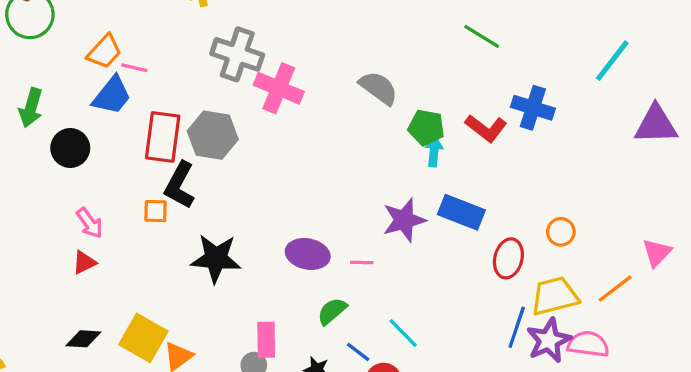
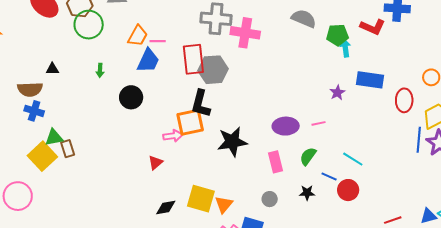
green arrow: (31, 108) -> (100, 70), moved, size x0.6
red rectangle: (163, 137) -> (193, 59), moved
orange square: (156, 211) -> (190, 122), size x1.8
purple star: (404, 220) -> (337, 93), size x0.6
pink arrow: (90, 223) -> (173, 136), moved, turned -48
pink rectangle: (266, 340) -> (275, 162), moved

